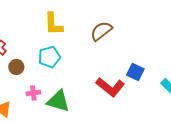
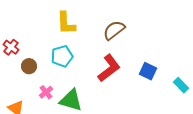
red L-shape: (110, 87) -> (109, 68), moved, turned -76
pink cross: (33, 93) -> (46, 92), turned -32

